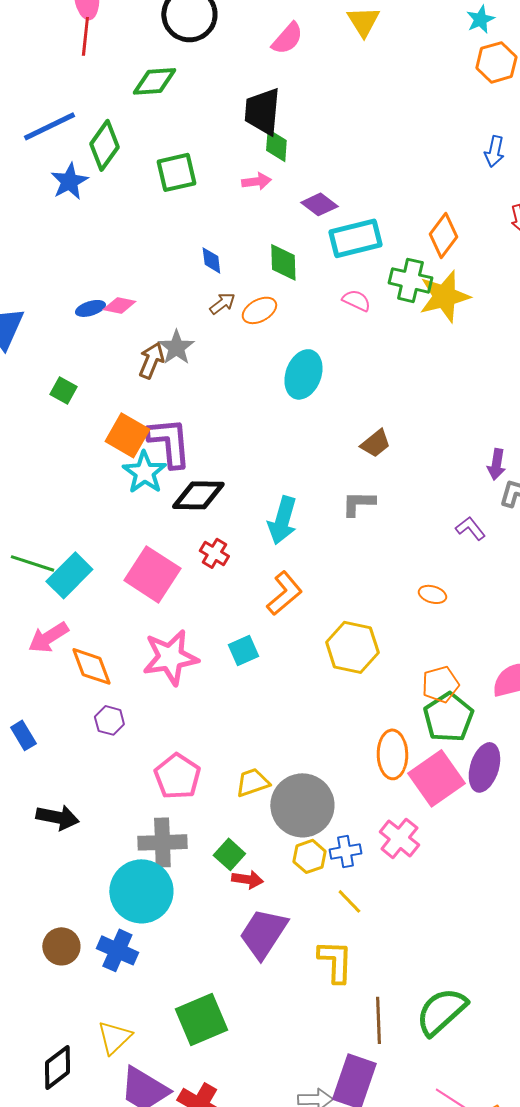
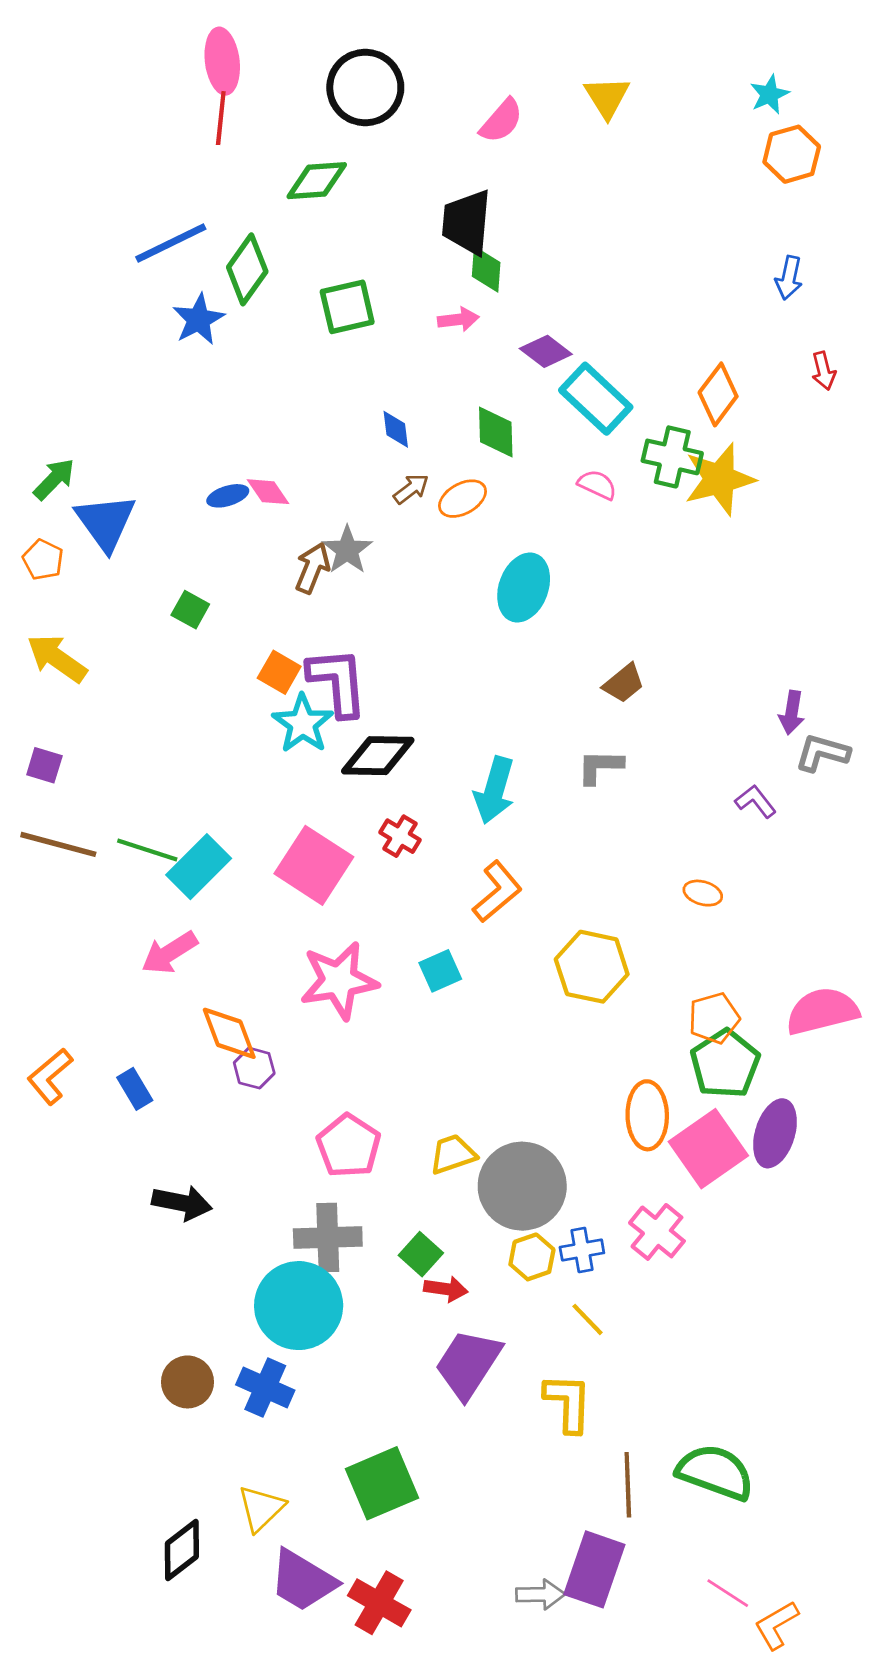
cyan rectangle: (355, 238) -> (596, 399), turned 57
pink diamond: (119, 305) -> (268, 492), turned 44
orange square: (127, 435) -> (279, 672), size x0.7
orange diamond: (91, 666) -> (229, 1033), moved
green semicircle: (441, 1011) -> (715, 1472), turned 62

